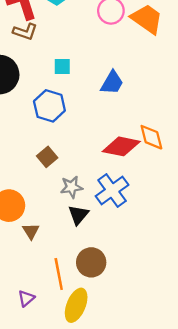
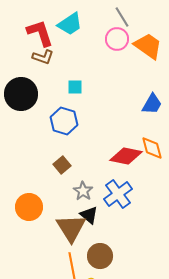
blue trapezoid: (112, 83) -> (152, 104), moved
gray star: (71, 187) -> (83, 191), turned -30
black triangle: (78, 215) -> (89, 215), turned -30
brown triangle: (31, 231) -> (71, 228), moved, size x2.0

